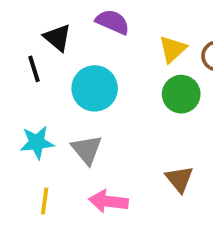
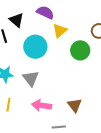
yellow triangle: (173, 49) -> (60, 31), moved
brown triangle: (179, 179) -> (75, 105), moved

